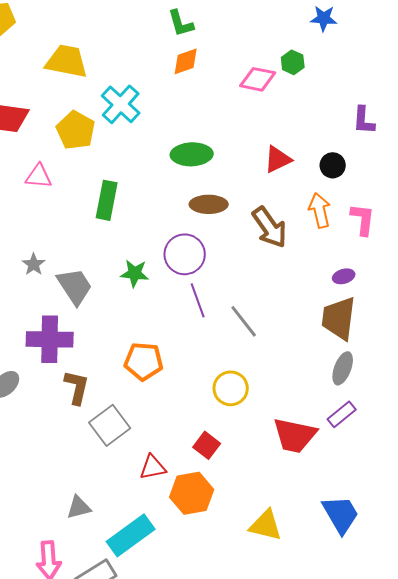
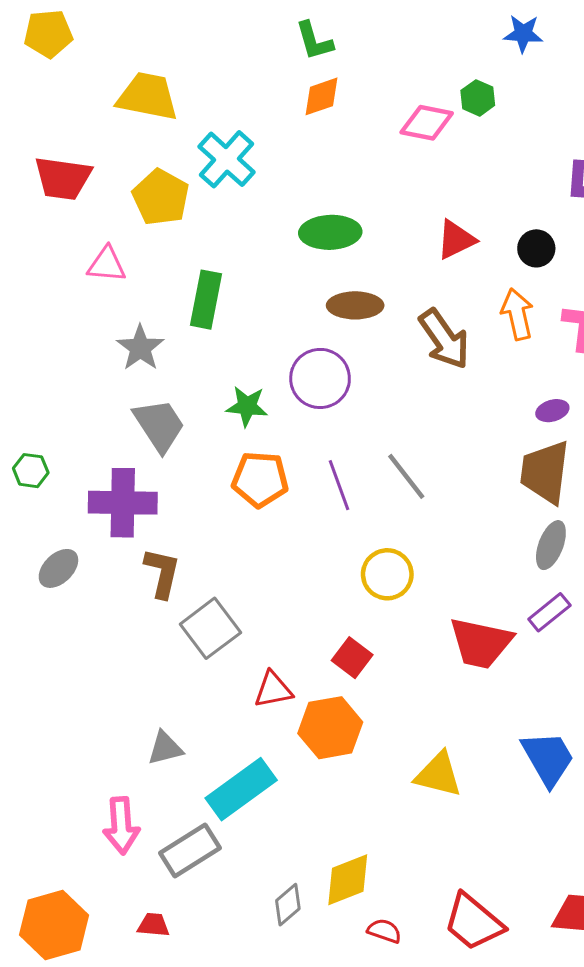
gray star: (34, 264) -> (140, 348), moved, size x1.4
purple line: (198, 300) -> (339, 485), moved
orange pentagon: (144, 361) -> (260, 479), moved

